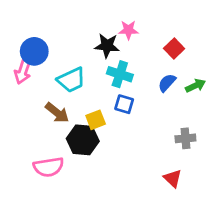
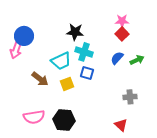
pink star: (128, 30) -> (122, 21), moved
cyan trapezoid: (71, 80) -> (61, 61), moved
black hexagon: (83, 140) -> (64, 120), moved

